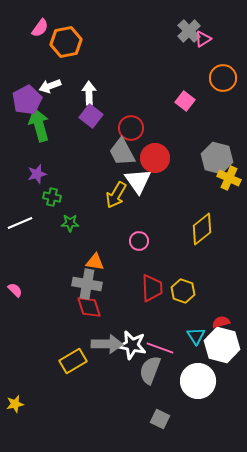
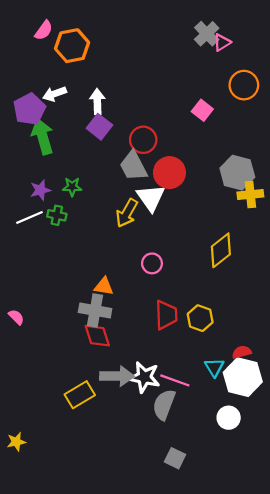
yellow cross: (229, 178) -> (250, 194), turned -30
white line: (20, 223) -> (29, 217), moved
green star: (70, 223) -> (72, 187), moved
white circle: (198, 381) -> (229, 418), moved, size x0.6

